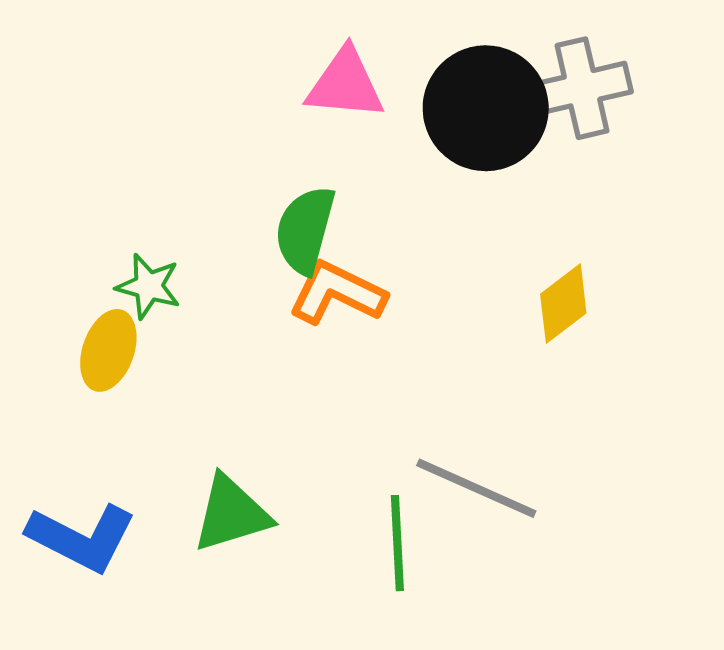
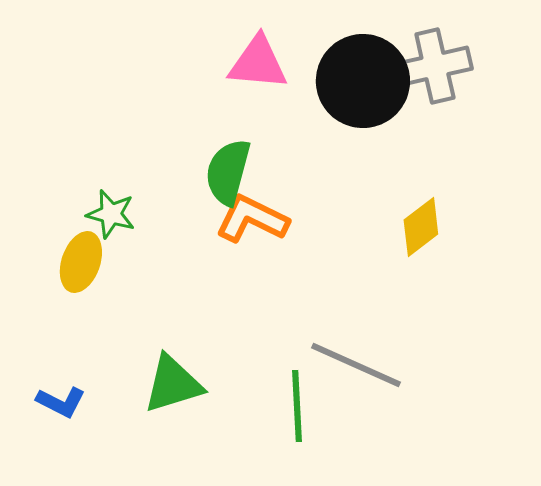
blue L-shape: (82, 538) -> (61, 402), size x0.6

